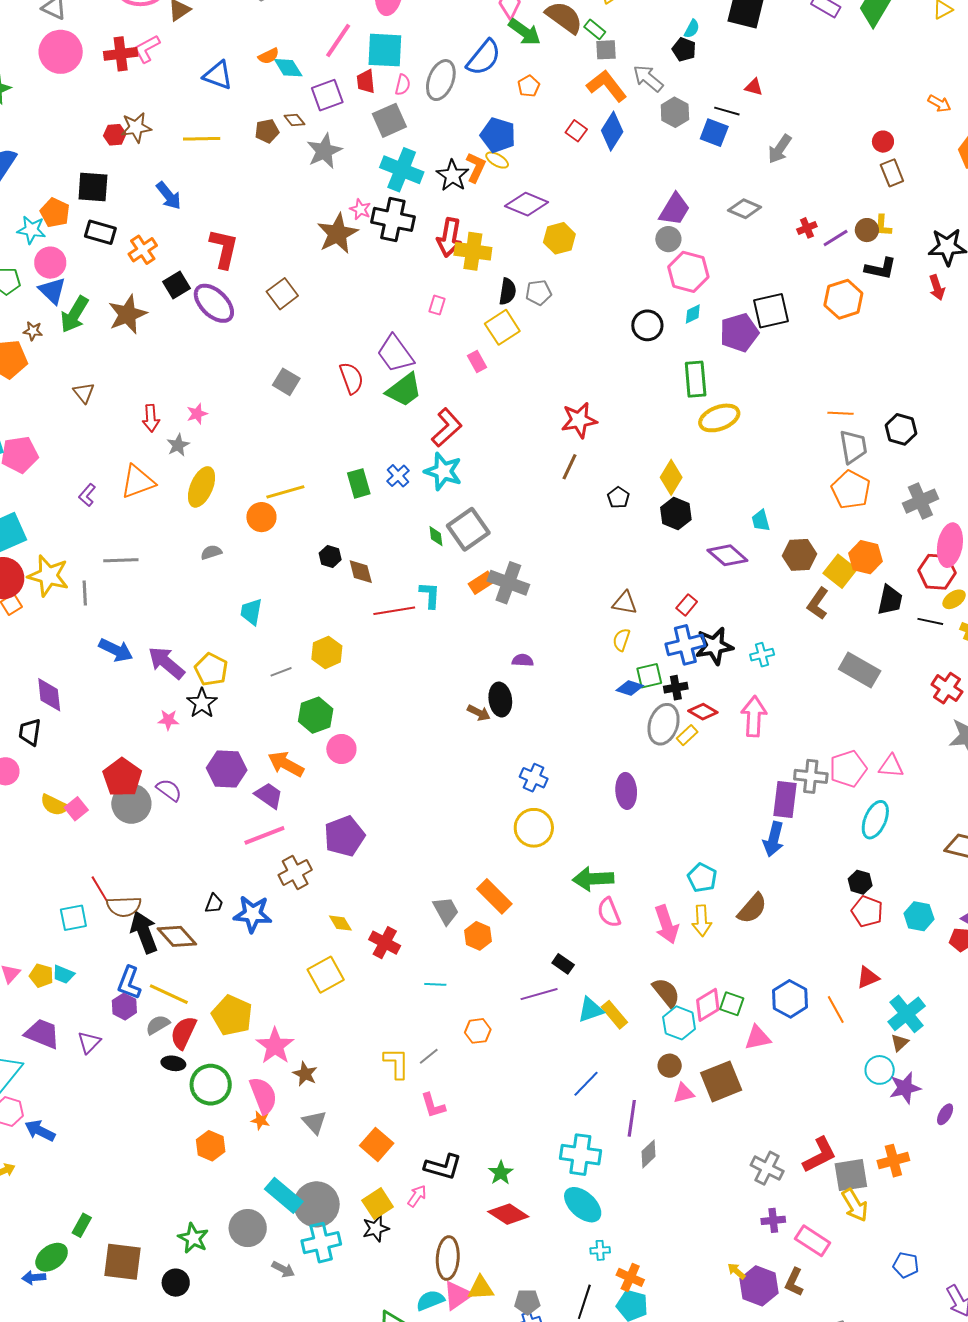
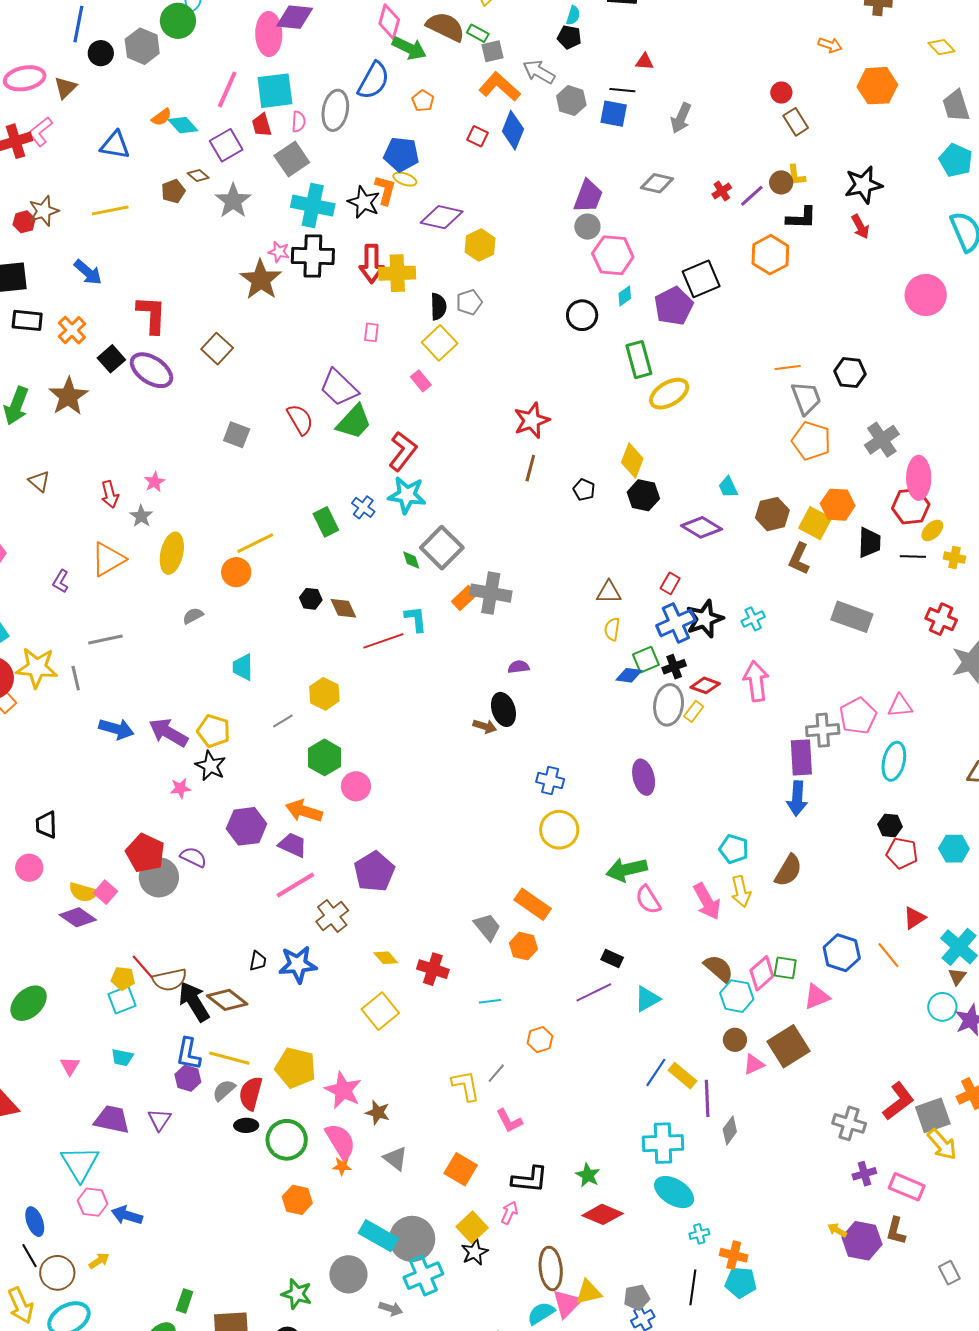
purple diamond: (49, 695) -> (78, 917), moved, turned -39
yellow pentagon: (41, 976) -> (123, 978), moved
yellow rectangle: (614, 1015) -> (683, 1076), moved

